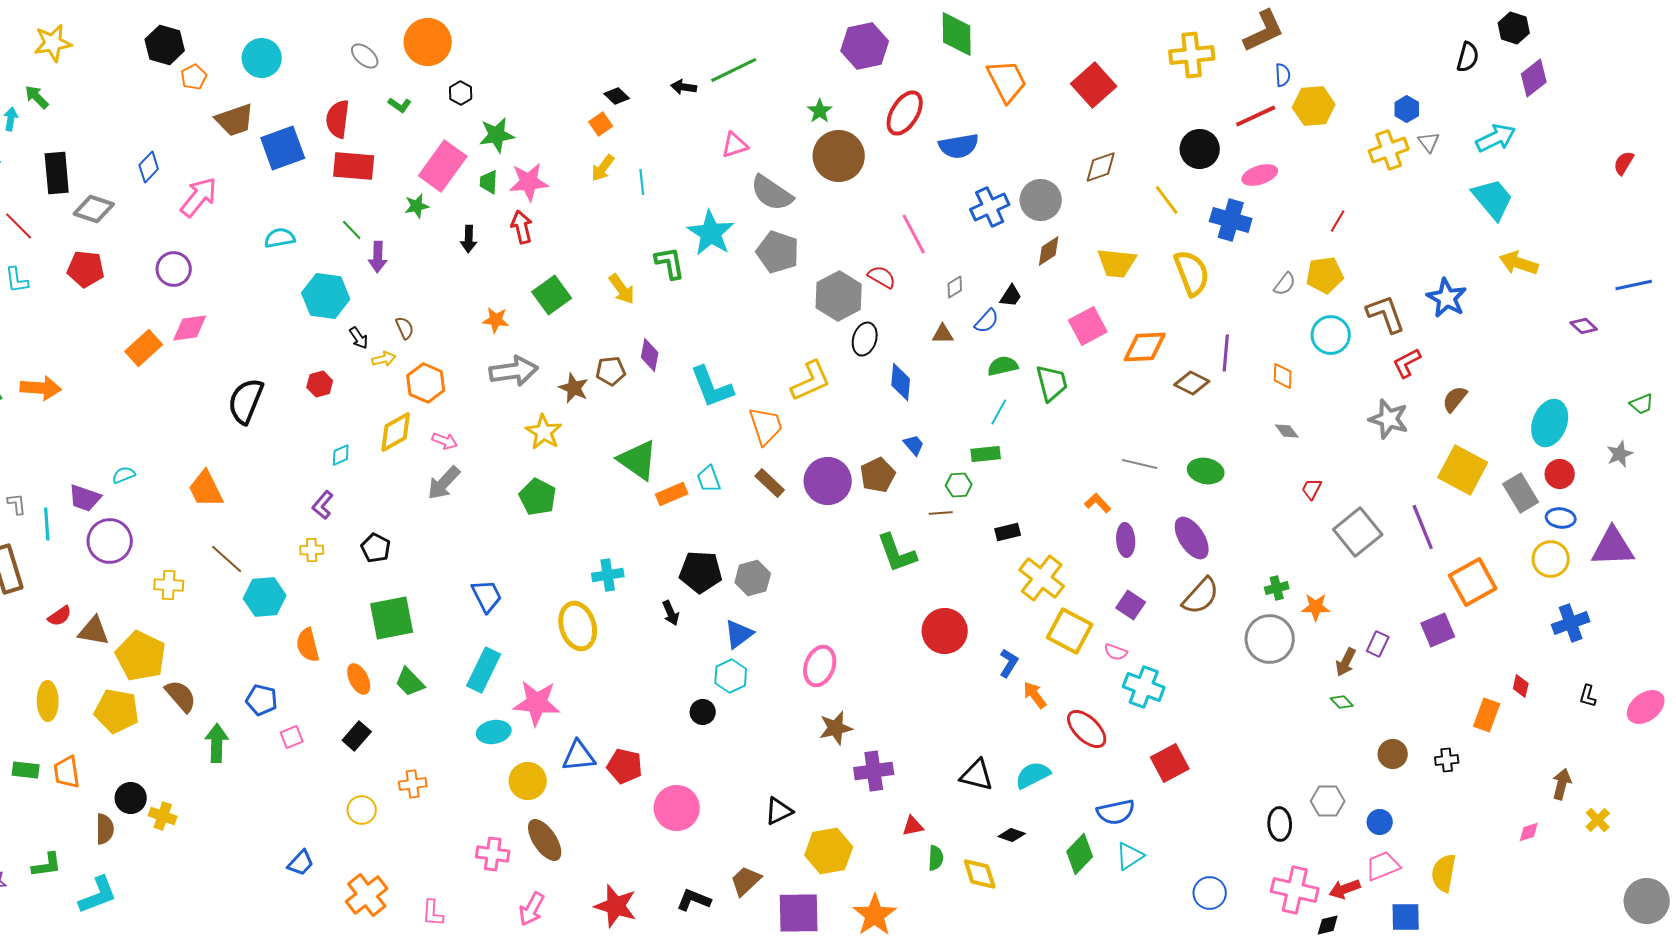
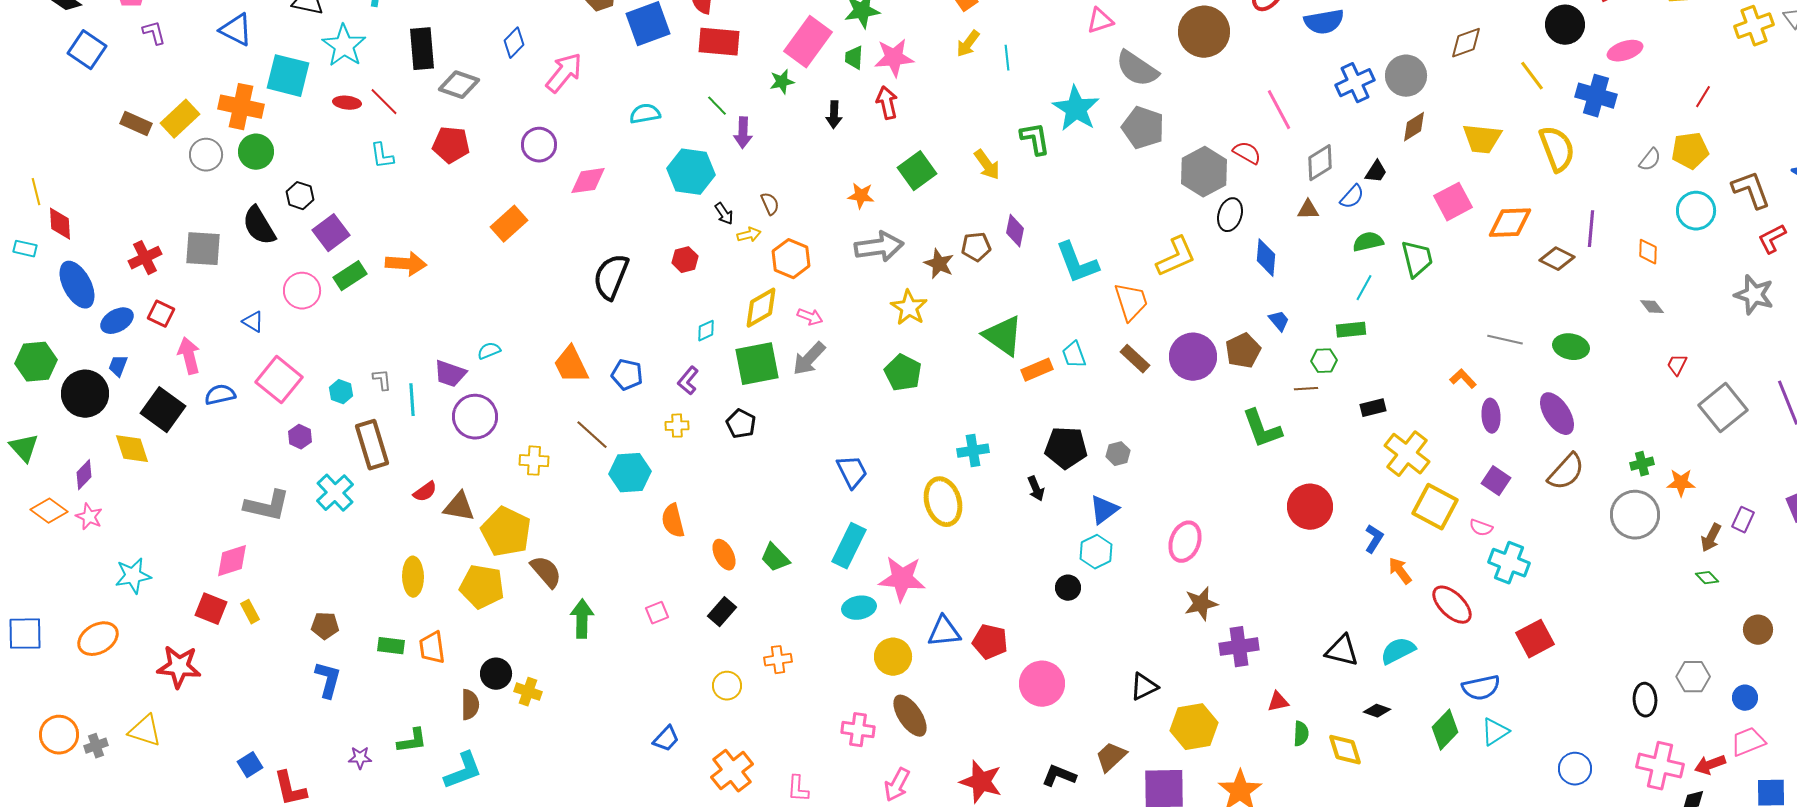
gray diamond: (955, 287) -> (1320, 163), size x1.6
pink diamond: (190, 328) -> (588, 181), moved
gray hexagon: (753, 578) -> (1118, 454), size x0.7
green square: (392, 618) -> (757, 364), moved
blue pentagon: (262, 700) -> (627, 375), moved

